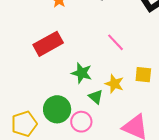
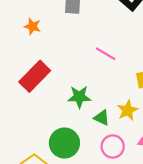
yellow star: (114, 84) -> (128, 110), moved, turned -30
pink circle: (81, 122) -> (113, 146), moved

